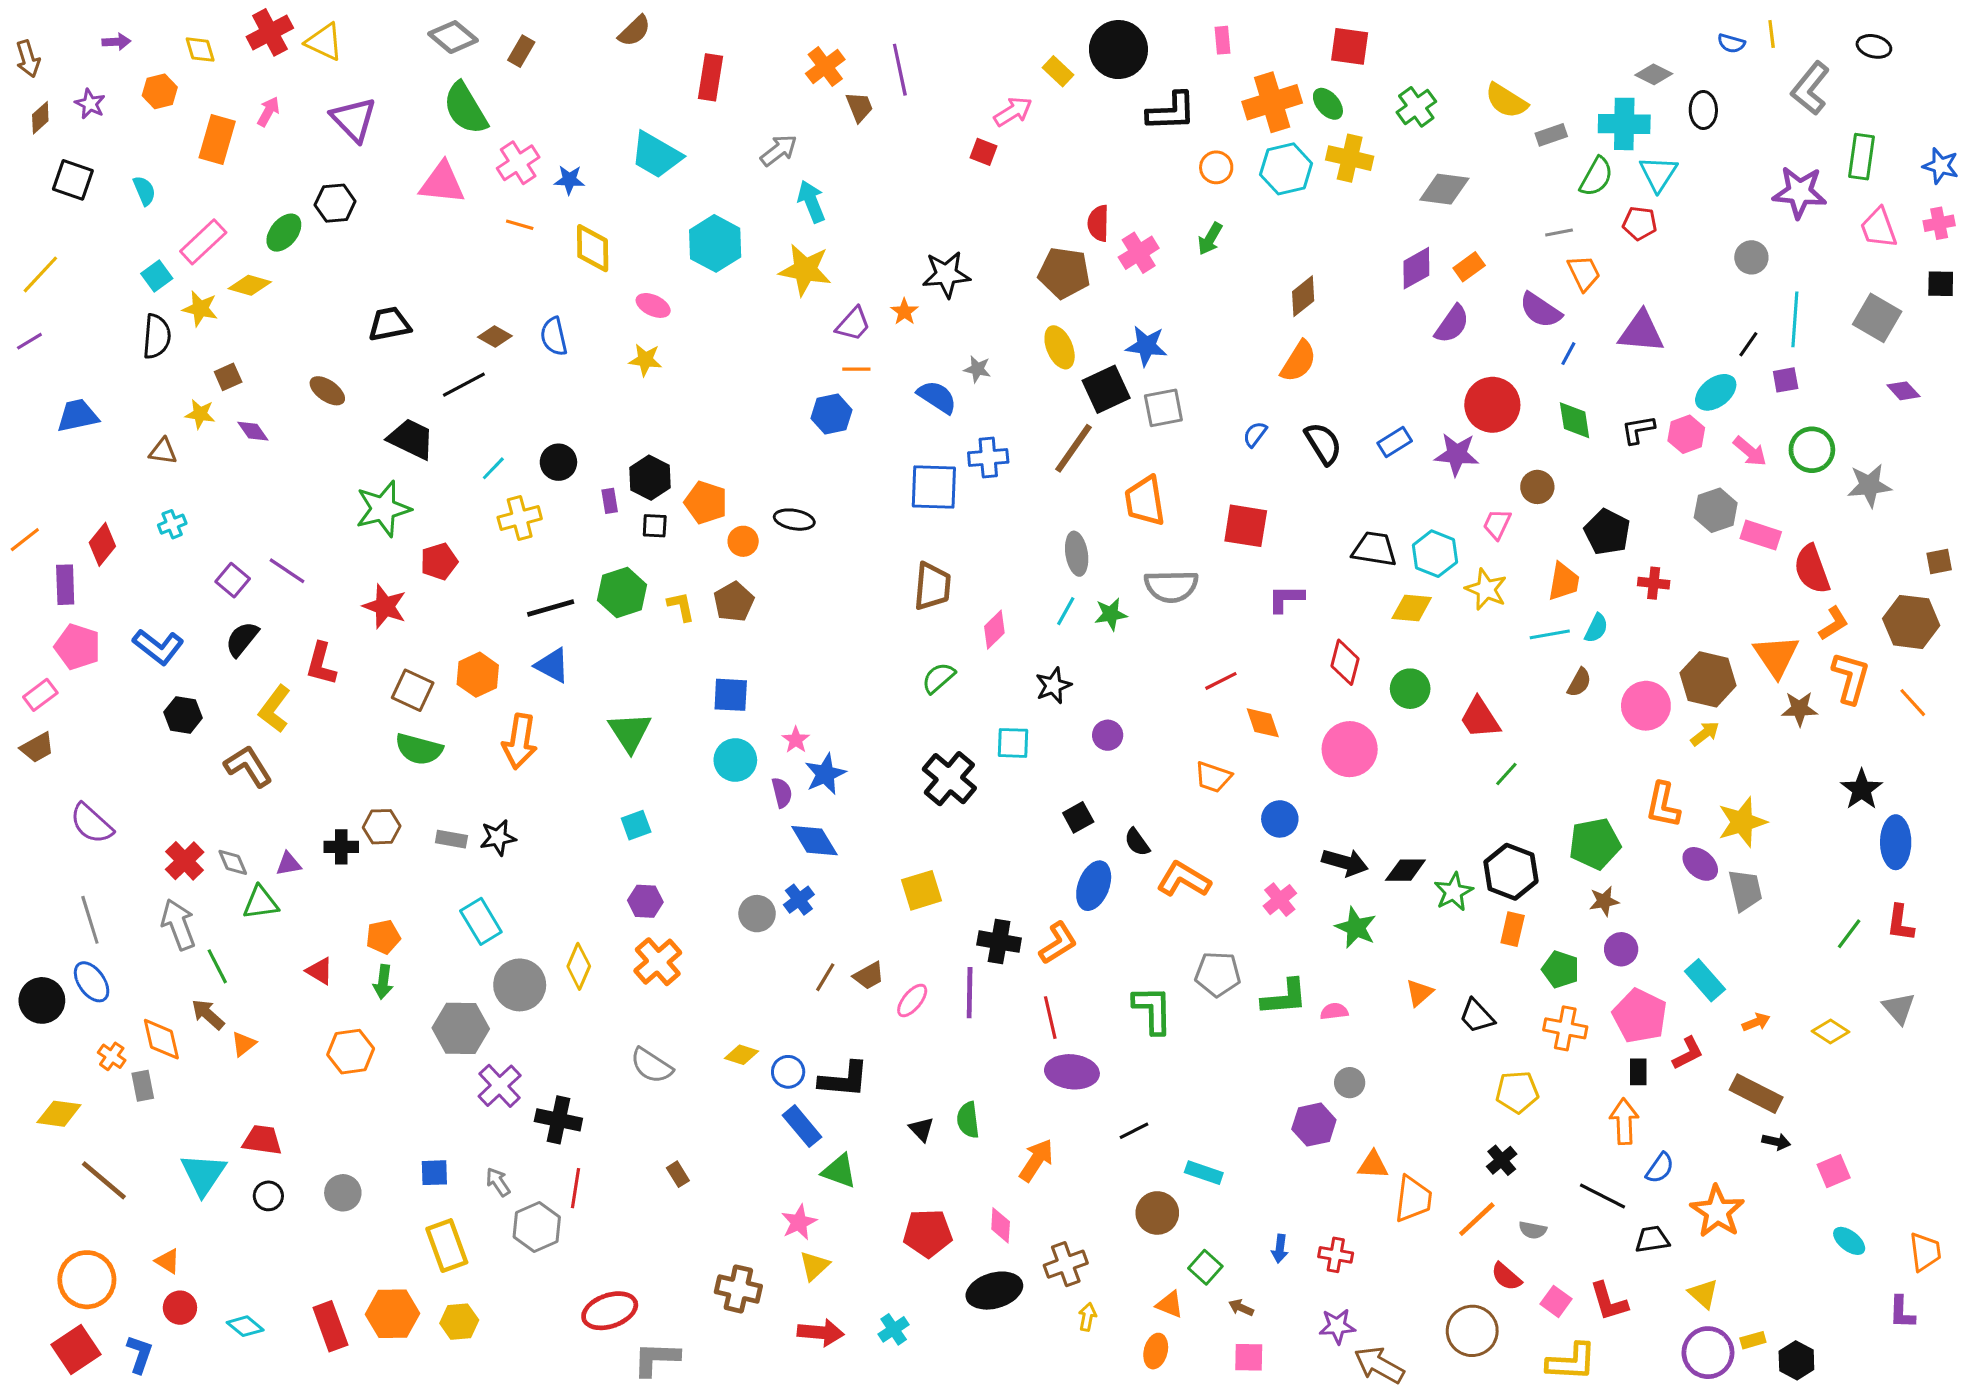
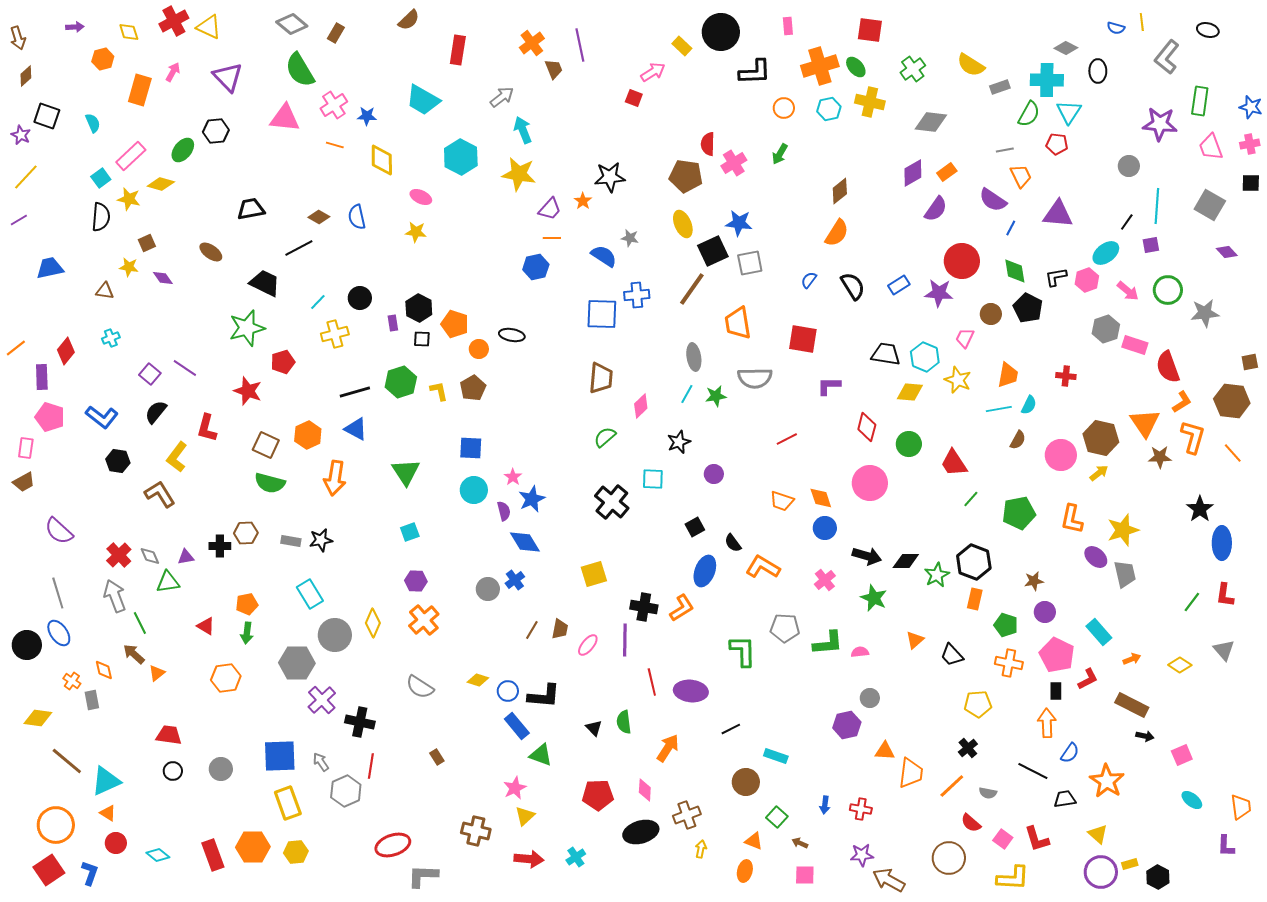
purple star: (90, 104) -> (21, 135), moved
cyan hexagon: (1286, 169) -> (829, 109), size x0.7
black pentagon: (1607, 532) -> (1028, 308), moved
pink rectangle: (40, 695) -> (26, 448), turned -45
orange diamond: (1263, 723) -> (821, 498), moved
green pentagon: (1595, 844) -> (1019, 513), moved
brown trapezoid: (869, 976) -> (560, 629), turned -50
red line: (1050, 1018) -> (652, 682), moved
orange diamond: (161, 1039) -> (104, 670), size x0.7
blue square: (434, 1173) -> (280, 756), size x1.8
cyan triangle: (203, 1174) -> (106, 781), moved, turned 32

